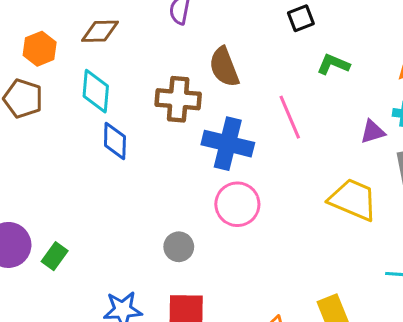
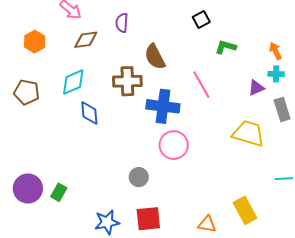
brown diamond: (100, 31) -> (86, 40), moved
orange hexagon: (40, 49) -> (35, 42), moved
cyan diamond: (96, 91) -> (73, 82), turned 68

